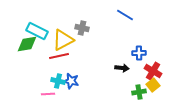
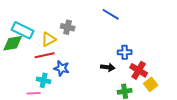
yellow triangle: (63, 40) -> (49, 39), size x0.7
blue star: (71, 81) -> (62, 68), moved
yellow square: (153, 85) -> (151, 84), moved

